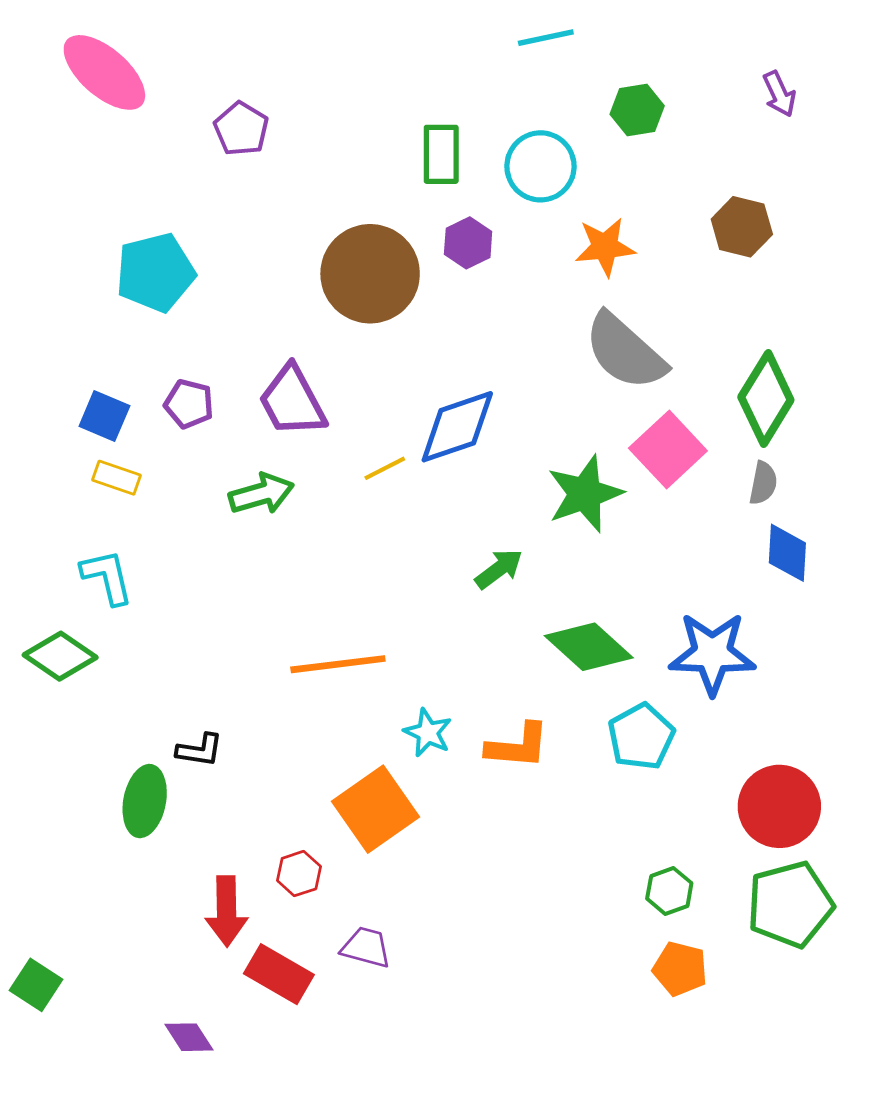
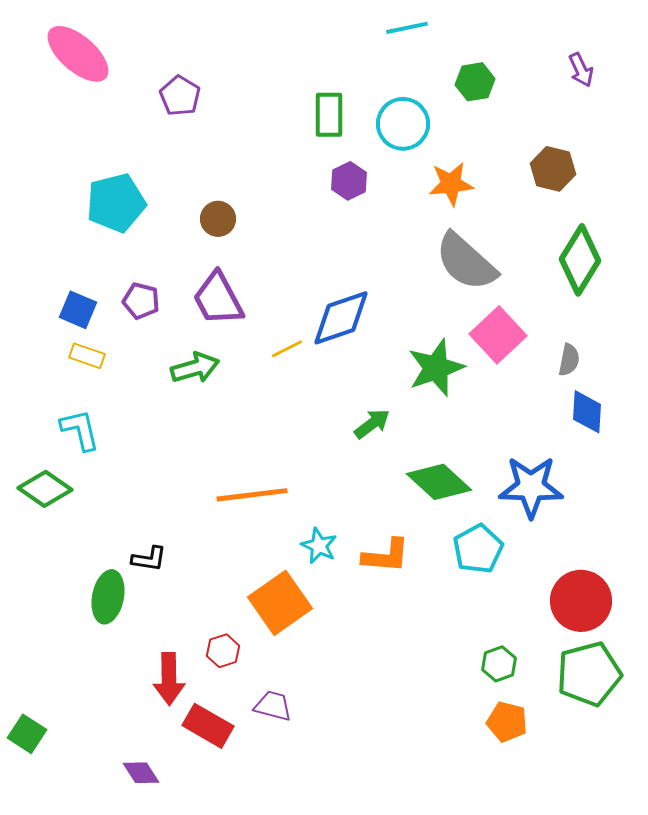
brown circle: (370, 274) -> (218, 219), moved, size x0.5
green diamond: (766, 399) -> (580, 260), moved

